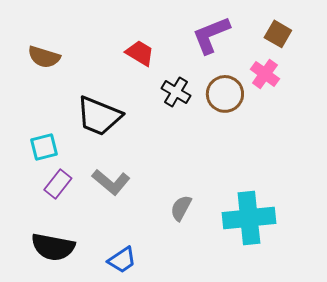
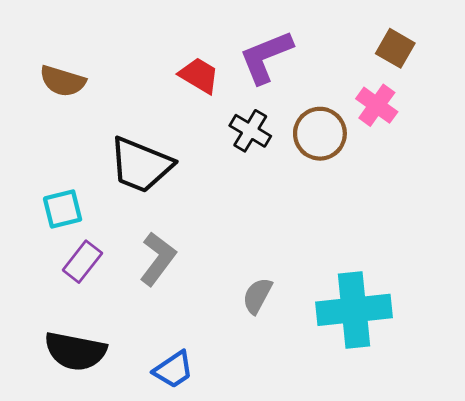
purple L-shape: (211, 35) -> (266, 57), moved
gray L-shape: (111, 182) -> (158, 259), turned -93

